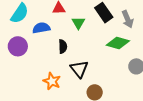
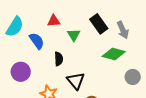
blue semicircle: (41, 28) -> (37, 41), turned 66
purple circle: (18, 46) -> (21, 72), moved

